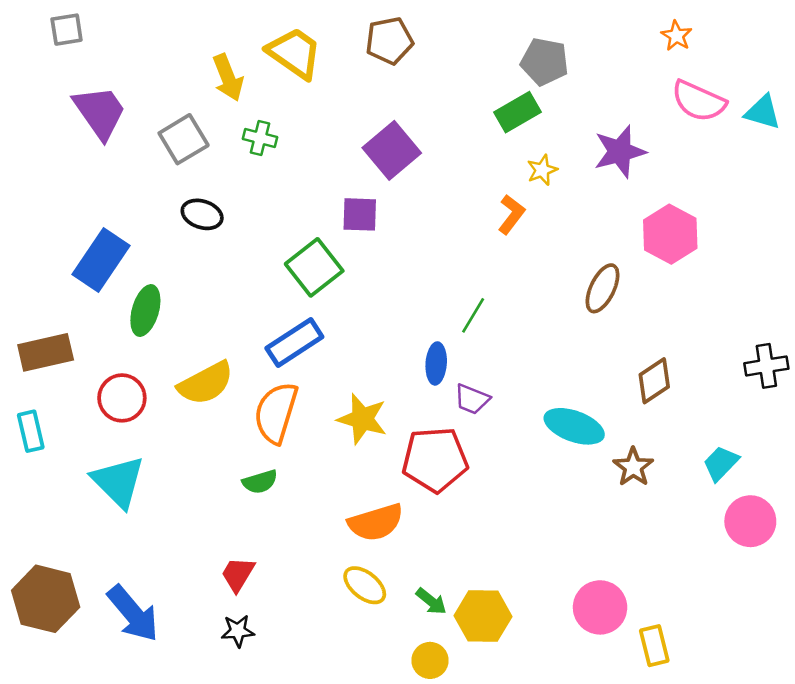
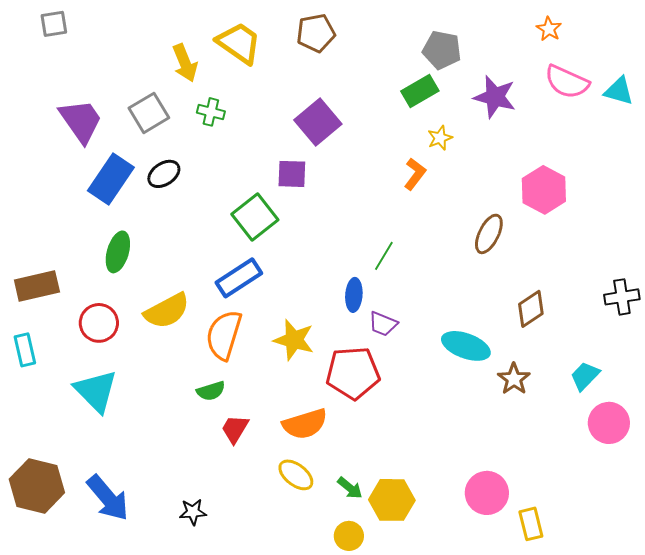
purple trapezoid: (100, 112) -> (81, 121), moved
purple star: (620, 152) -> (495, 97), moved, turned 30
black ellipse: (202, 214) -> (164, 174), turned -52
blue rectangle: (101, 260) -> (111, 179), moved
red trapezoid: (238, 574) -> (235, 429), moved

